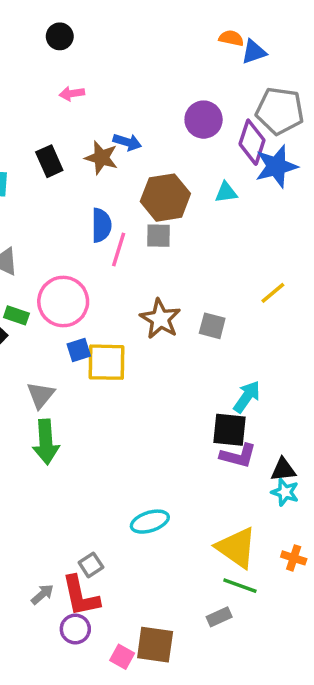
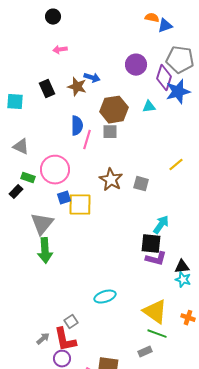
gray triangle: (41, 395) -> (42, 224), size x1.4

